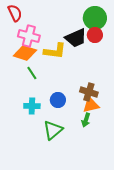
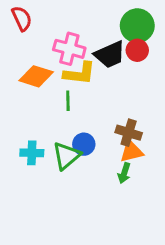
pink cross: (29, 36) -> (69, 49), moved
green line: (32, 73) -> (68, 101), moved, turned 32
cyan cross: (32, 106) -> (32, 153), moved
green triangle: (53, 130) -> (66, 156), moved

